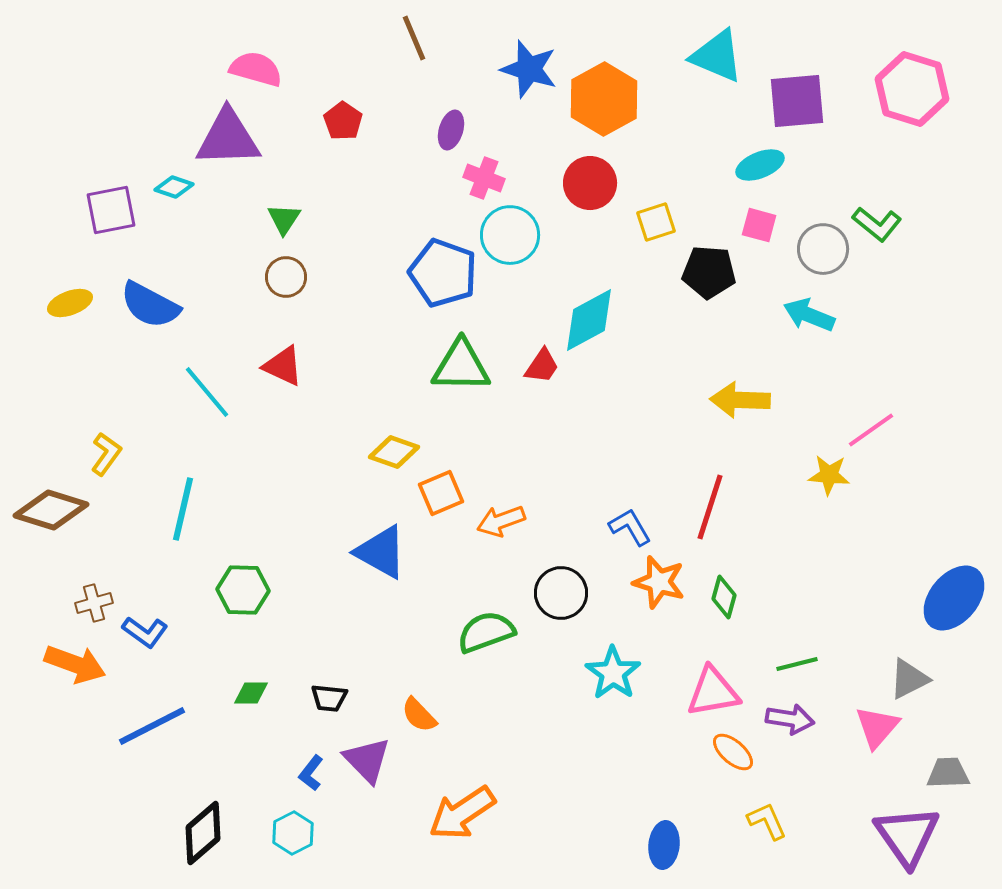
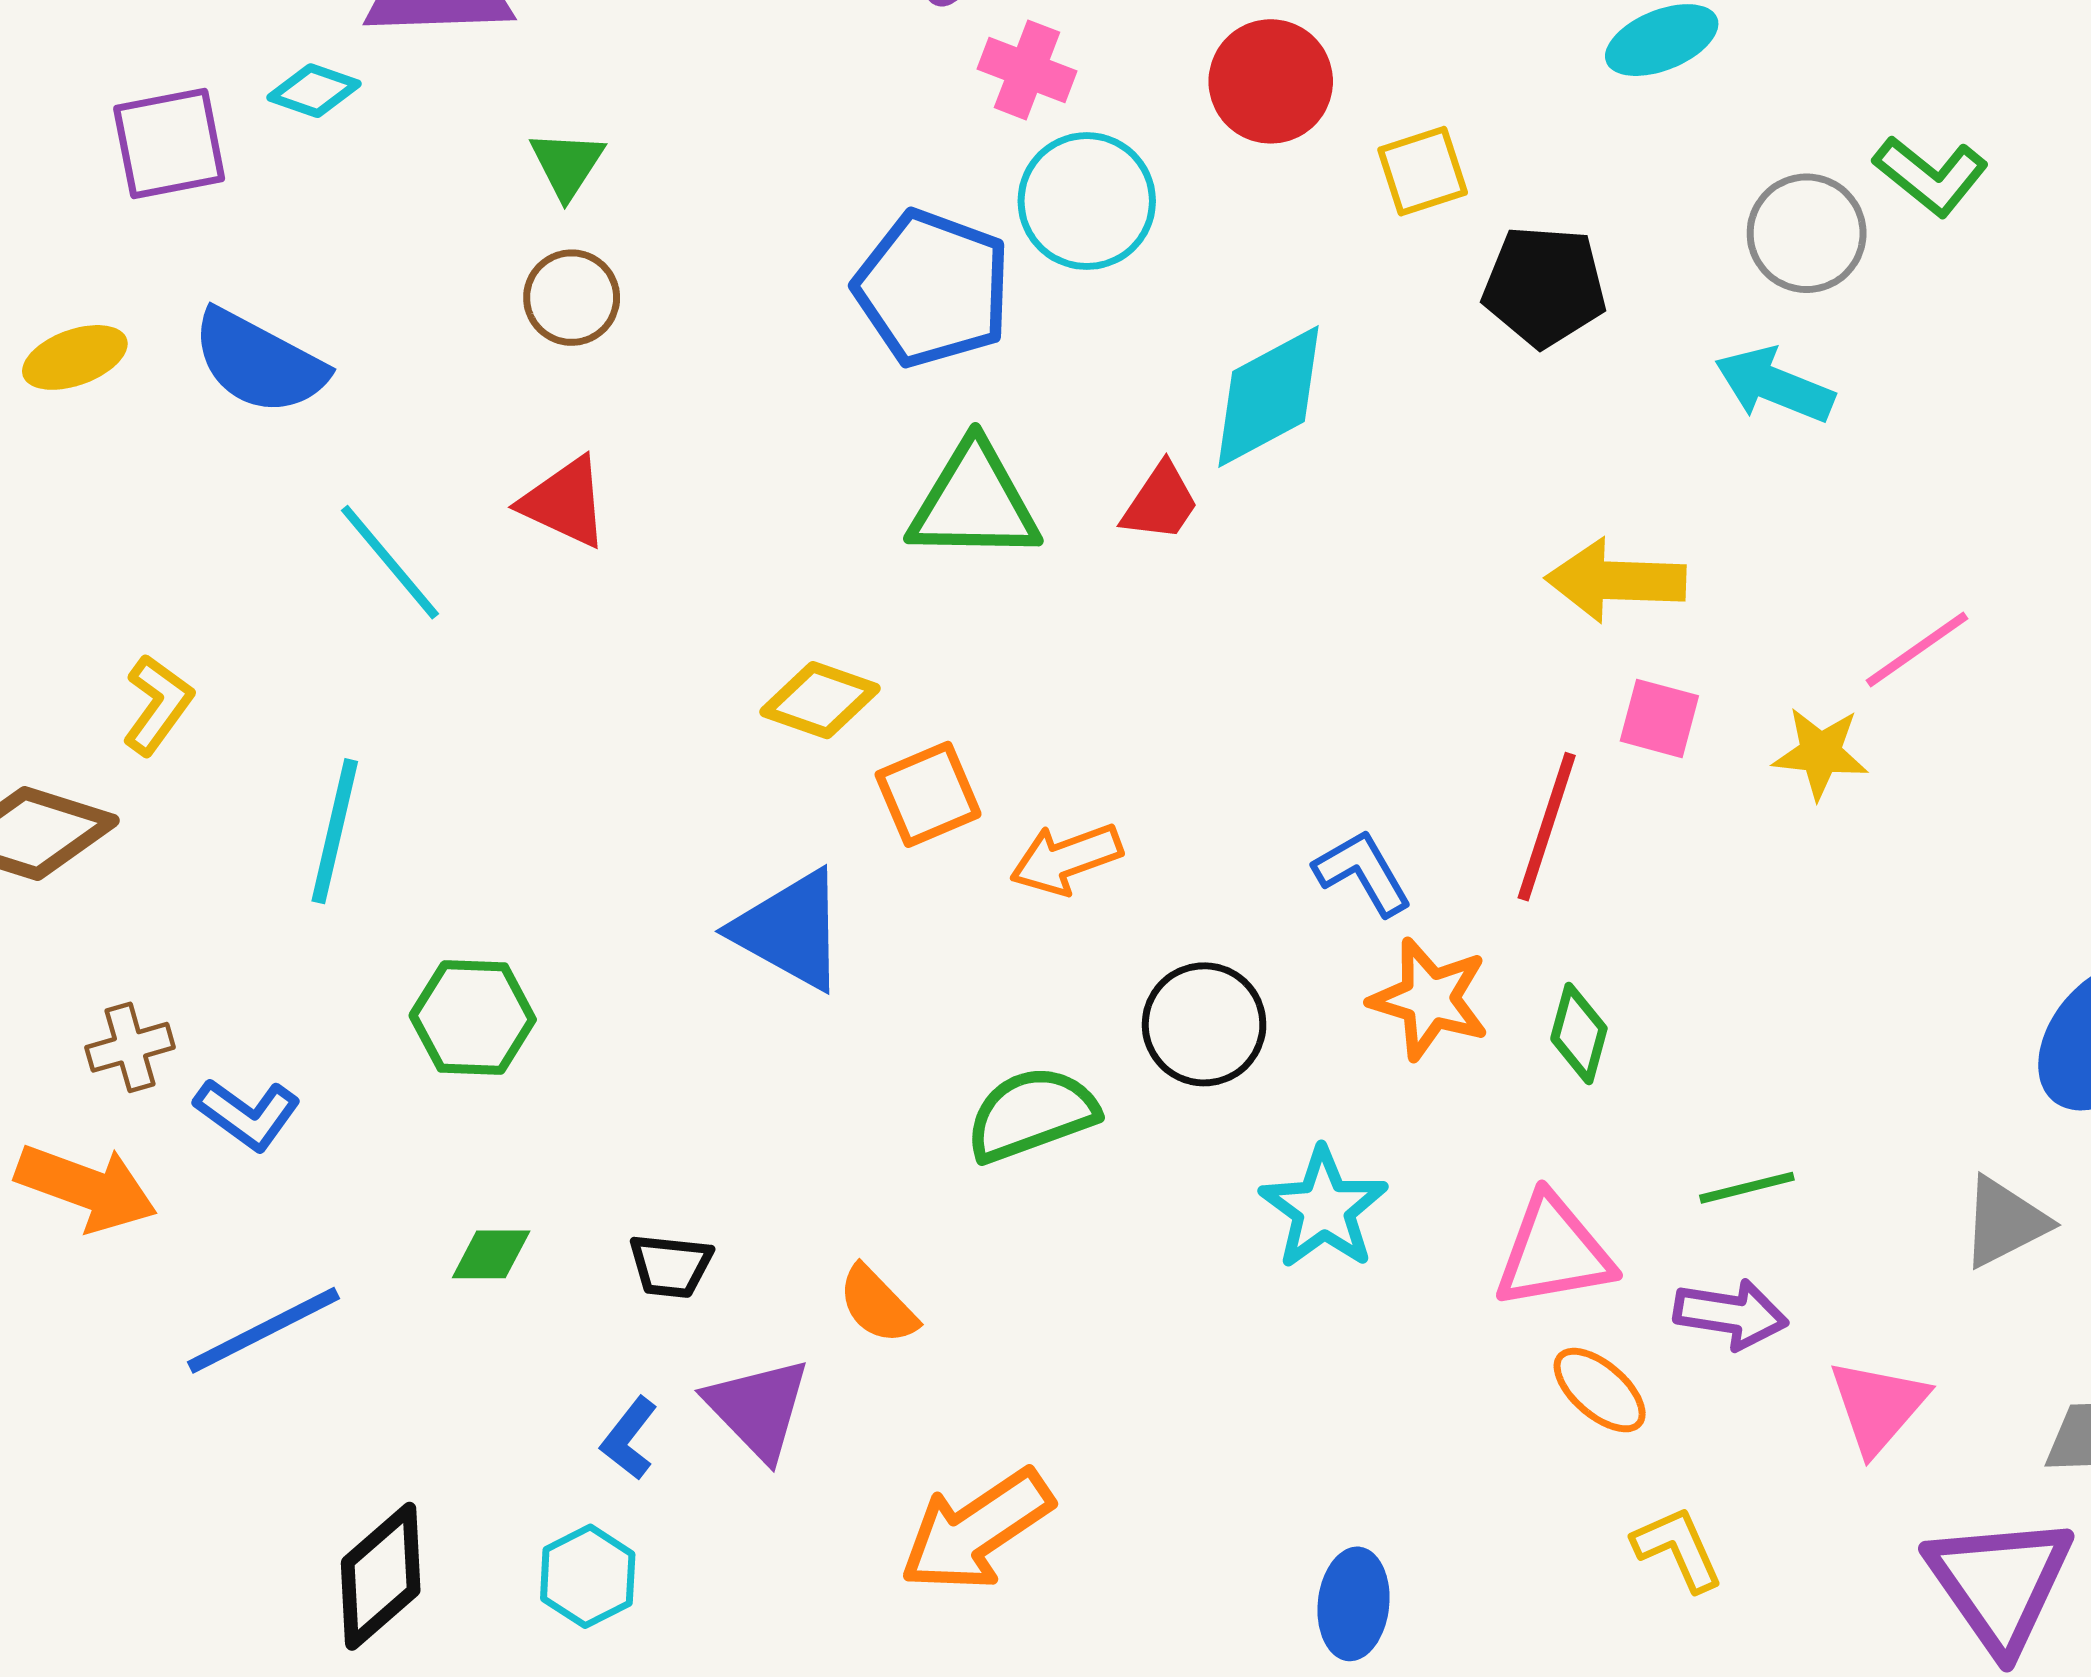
pink square: (759, 225) -> (1659, 718), moved
pink triangle: (877, 727) -> (1878, 1406), moved
blue ellipse: (664, 845) -> (1354, 1604), moved

